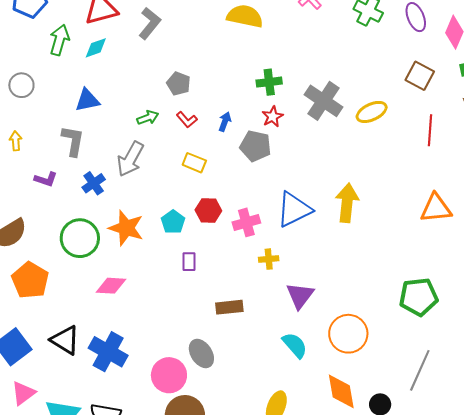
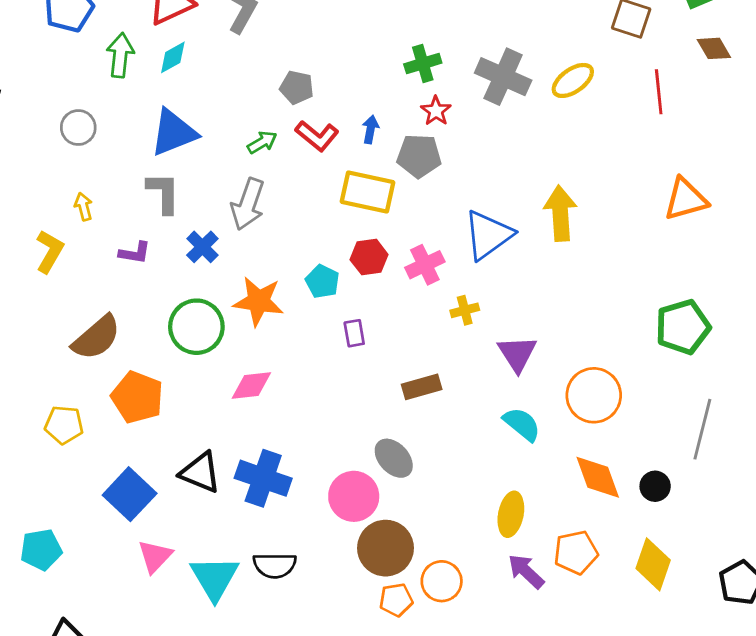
blue triangle: (87, 100) -> (174, 133), size x1.4
red L-shape: (187, 120) -> (317, 136), size x1.4
yellow rectangle: (194, 163) -> (368, 192), moved, size x1.6

